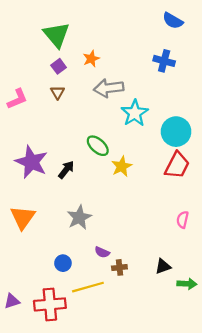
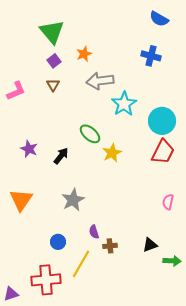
purple star: (31, 162) -> (29, 149), size x0.6
purple semicircle: (102, 252) -> (94, 232), turned 48
yellow line: (88, 287) -> (81, 264), turned -44
purple triangle: (12, 301) -> (11, 294), moved

